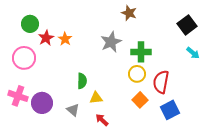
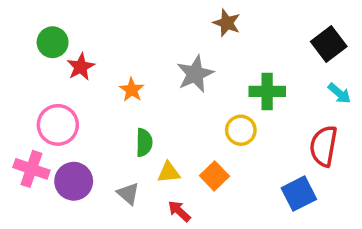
orange star: (65, 39) -> (132, 90), moved
green cross: (141, 52) -> (267, 91), moved
pink circle: (24, 58) -> (58, 125), moved
red semicircle: (161, 82) -> (324, 146), moved
orange square: (140, 100) -> (214, 176), moved

